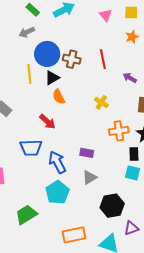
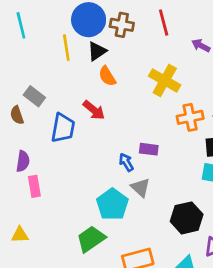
yellow cross: (101, 102) -> (165, 80), size x1.6
blue trapezoid: (31, 148) -> (63, 128), moved, turned -75
blue arrow: (57, 162) -> (126, 162), moved, size x0.6
gray triangle: (90, 177) -> (140, 188), moved, turned -42
green trapezoid: (26, 215) -> (91, 239), moved

